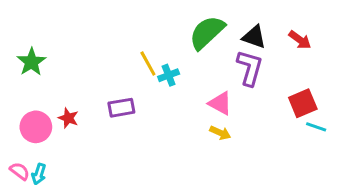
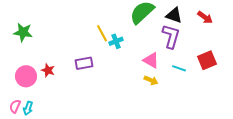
green star: (31, 62) -> (23, 32), turned -30
cyan line: (316, 127) -> (179, 68), moved
pink semicircle: (20, 171) -> (15, 106), turned -104

